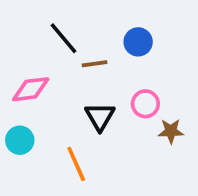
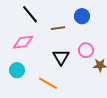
black line: (63, 38) -> (30, 14), moved
orange line: (76, 164) -> (48, 83), turned -36

